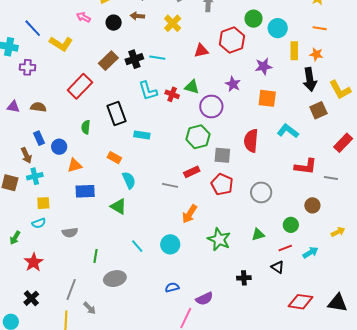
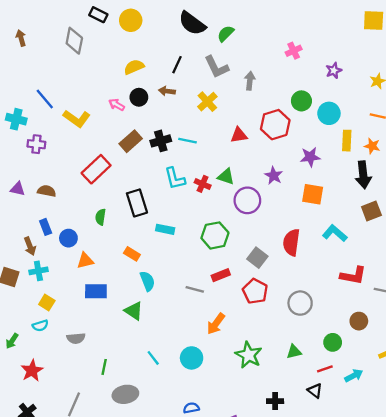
pink arrow: (83, 17) -> (117, 105), moved
green hexagon: (198, 137) -> (215, 235), moved
gray square: (222, 155) -> (257, 258), turned 30
yellow square: (43, 203) -> (47, 303), turned 32

